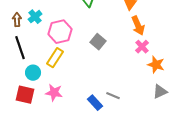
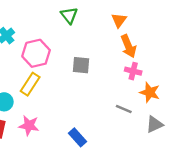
gray square: (98, 42) -> (81, 65), turned -35
pink cross: (142, 47) -> (133, 71), turned -32
gray line: (113, 96) -> (124, 109), moved

